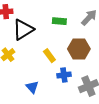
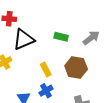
blue cross: (64, 75) -> (46, 91), moved, turned -32

